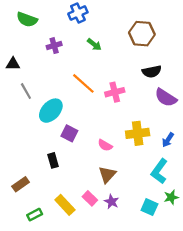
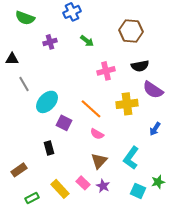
orange line: (83, 83) -> (91, 109), moved
pink cross: (115, 92) -> (106, 71), moved
yellow cross: (138, 133) -> (127, 104), moved
cyan L-shape: (159, 171) -> (131, 158), moved

